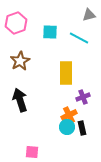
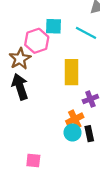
pink hexagon: (16, 23) -> (37, 41), moved
black arrow: (20, 100) -> (20, 87), moved

